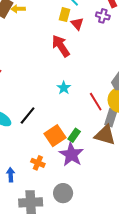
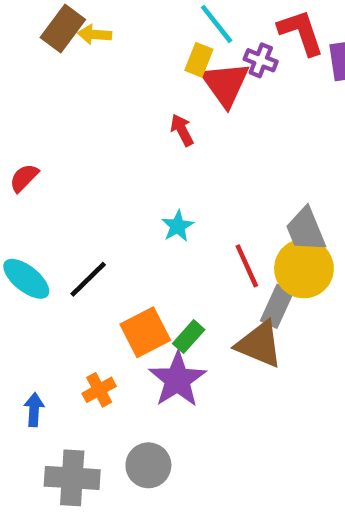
purple cross: (103, 16) -> (261, 60), moved
red triangle: (77, 24) -> (225, 84), size x1.6
red arrow: (61, 46) -> (182, 130), size x0.6
orange cross: (38, 163) -> (99, 390), turned 32

